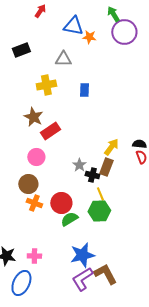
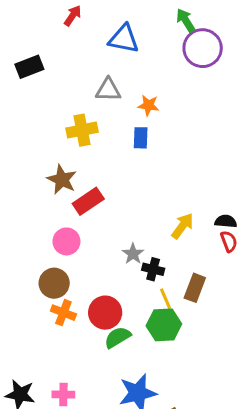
orange star: (89, 37) -> (148, 105), moved
black rectangle: (21, 50) -> (29, 67), moved
brown rectangle: (106, 167) -> (195, 288), moved

